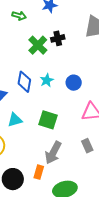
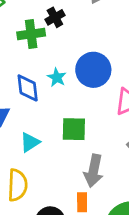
green cross: (38, 45) -> (31, 34), turned -36
blue circle: (74, 83) -> (93, 70), size x1.6

